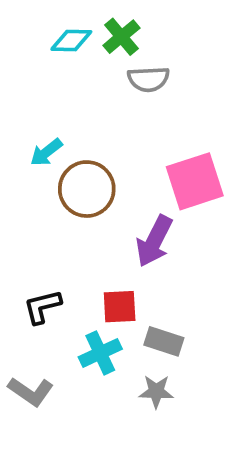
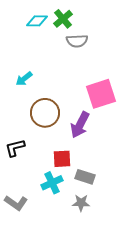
brown circle: (87, 189) -> (45, 113), moved
black L-shape: (42, 307) -> (15, 148), moved

